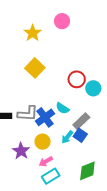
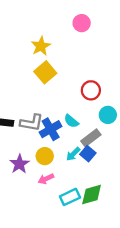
yellow star: (33, 33) -> (41, 46), moved
cyan circle: (93, 88) -> (108, 115), moved
cyan rectangle: (51, 176) -> (70, 197), moved

